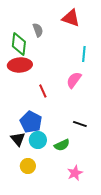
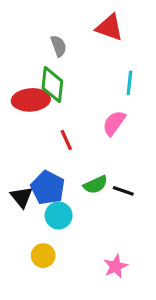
green diamond: (19, 44) -> (52, 85), moved
black triangle: (18, 139) -> (22, 197), moved
green semicircle: (62, 145) -> (96, 185), moved

